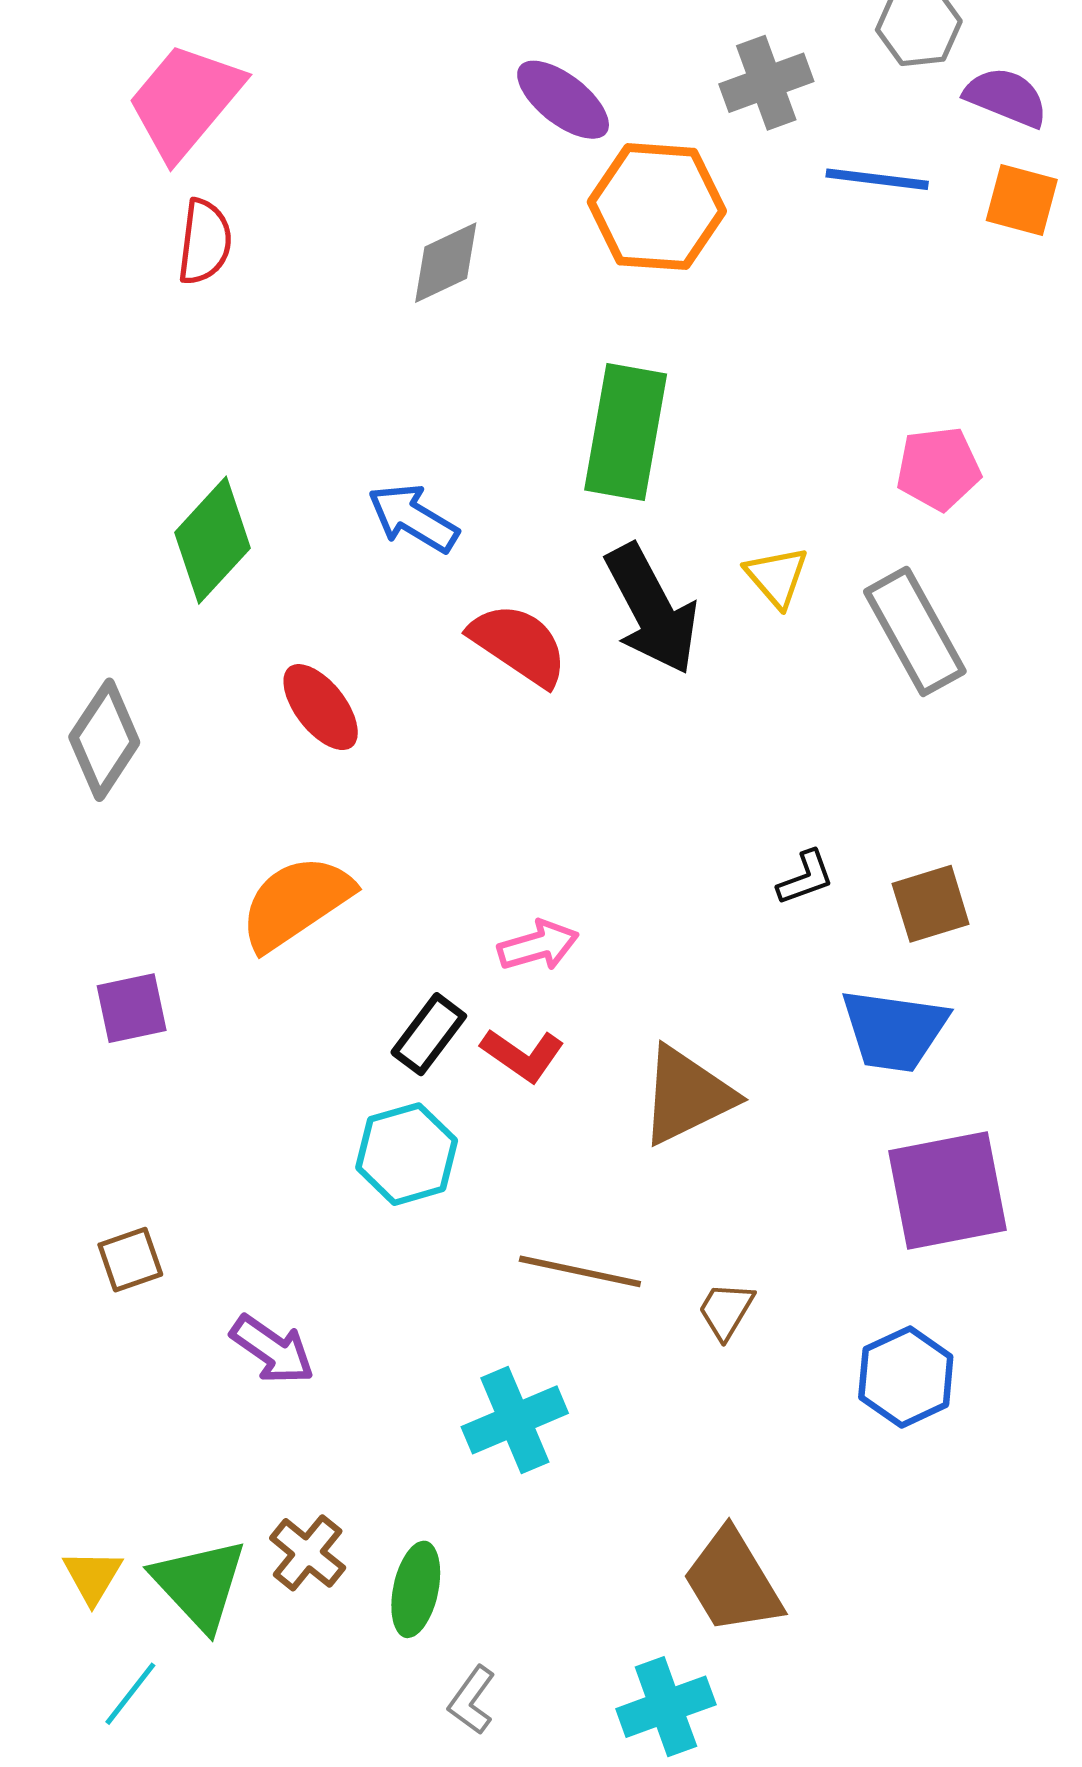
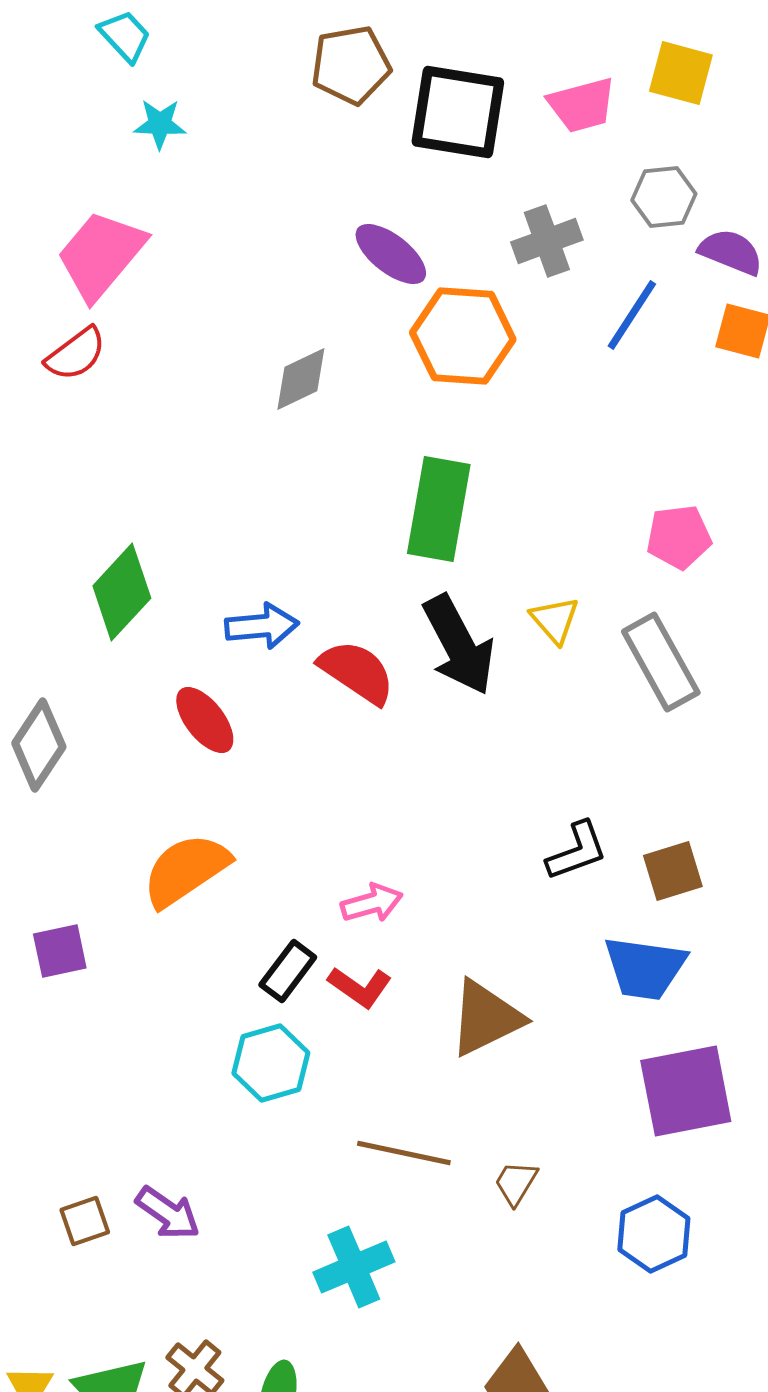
blue line: (877, 179) -> (632, 315), turned -64
red semicircle: (205, 242) -> (76, 354), moved, turned 46
blue arrow: (413, 518) -> (262, 626), moved, turned 144
black L-shape: (805, 878) -> (577, 851), size x1.4
brown square: (130, 1260) -> (85, 1221), moved

